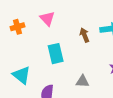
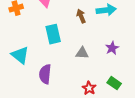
gray triangle: (82, 81) -> (82, 53), moved

